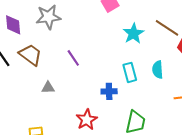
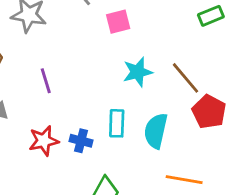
cyan semicircle: (158, 70) -> (156, 131), size x1.4
red star: (87, 120) -> (44, 141), moved

